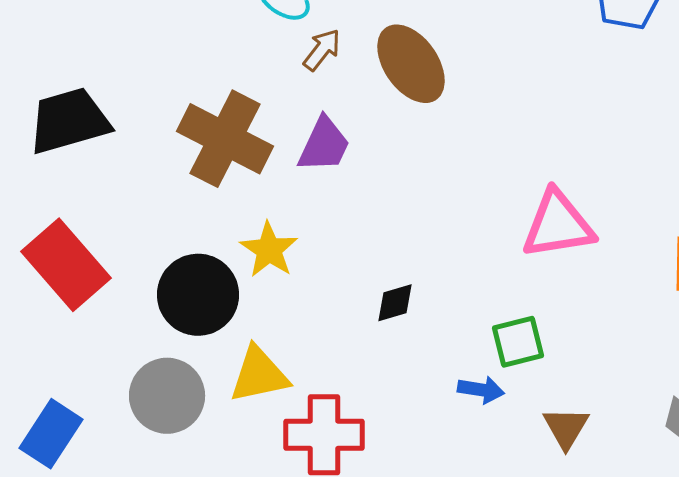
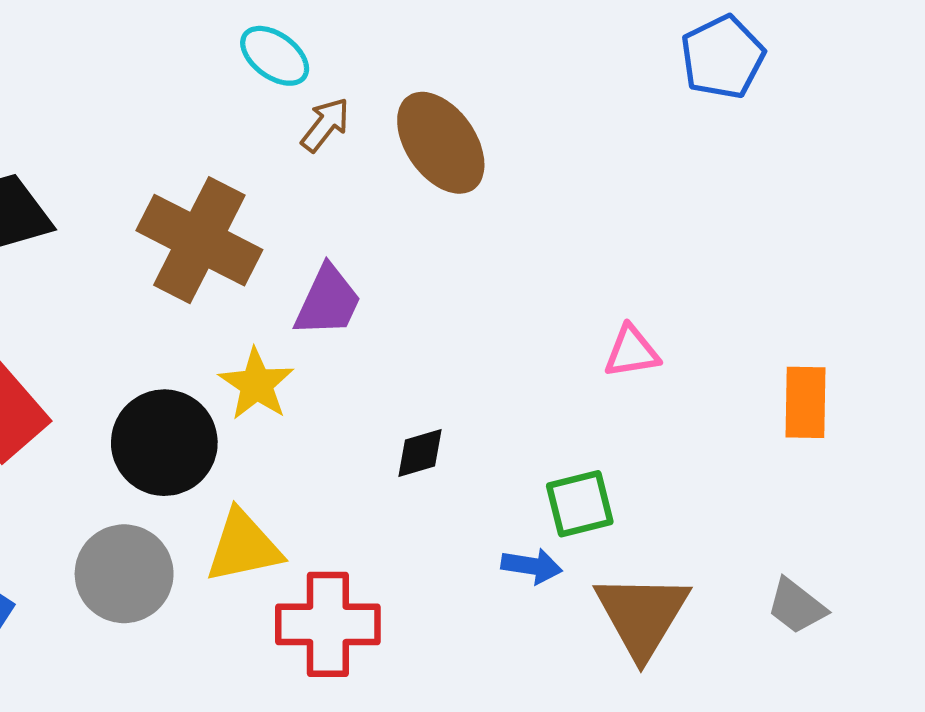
purple trapezoid: (324, 145) -> (328, 301), moved
pink triangle: (558, 225) -> (632, 352), size x0.6
brown triangle: (566, 428) -> (642, 615), size x1.6

